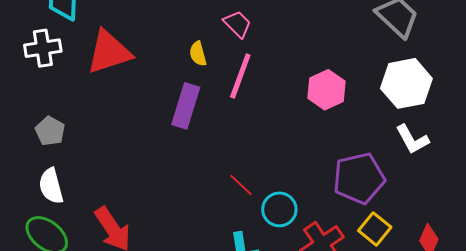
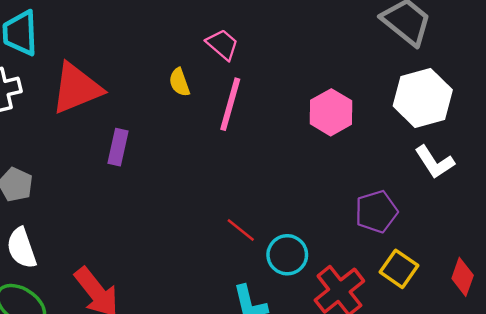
purple rectangle: (186, 106) -> (118, 147), moved, size x0.7
purple pentagon: (359, 178) -> (376, 212), size x0.7

